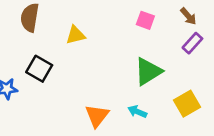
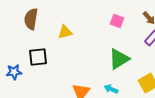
black square: (39, 69) -> (38, 57), turned -36

